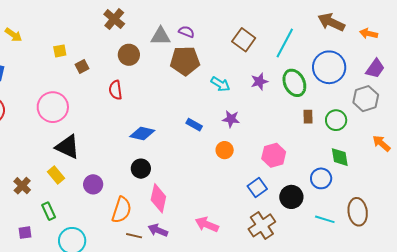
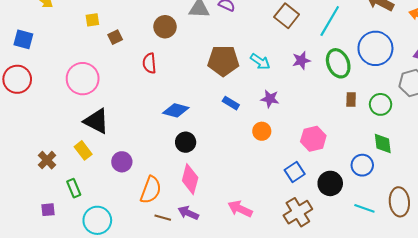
brown pentagon: (185, 61) -> (223, 61), moved
black circle: (141, 169) -> (186, 142), moved

